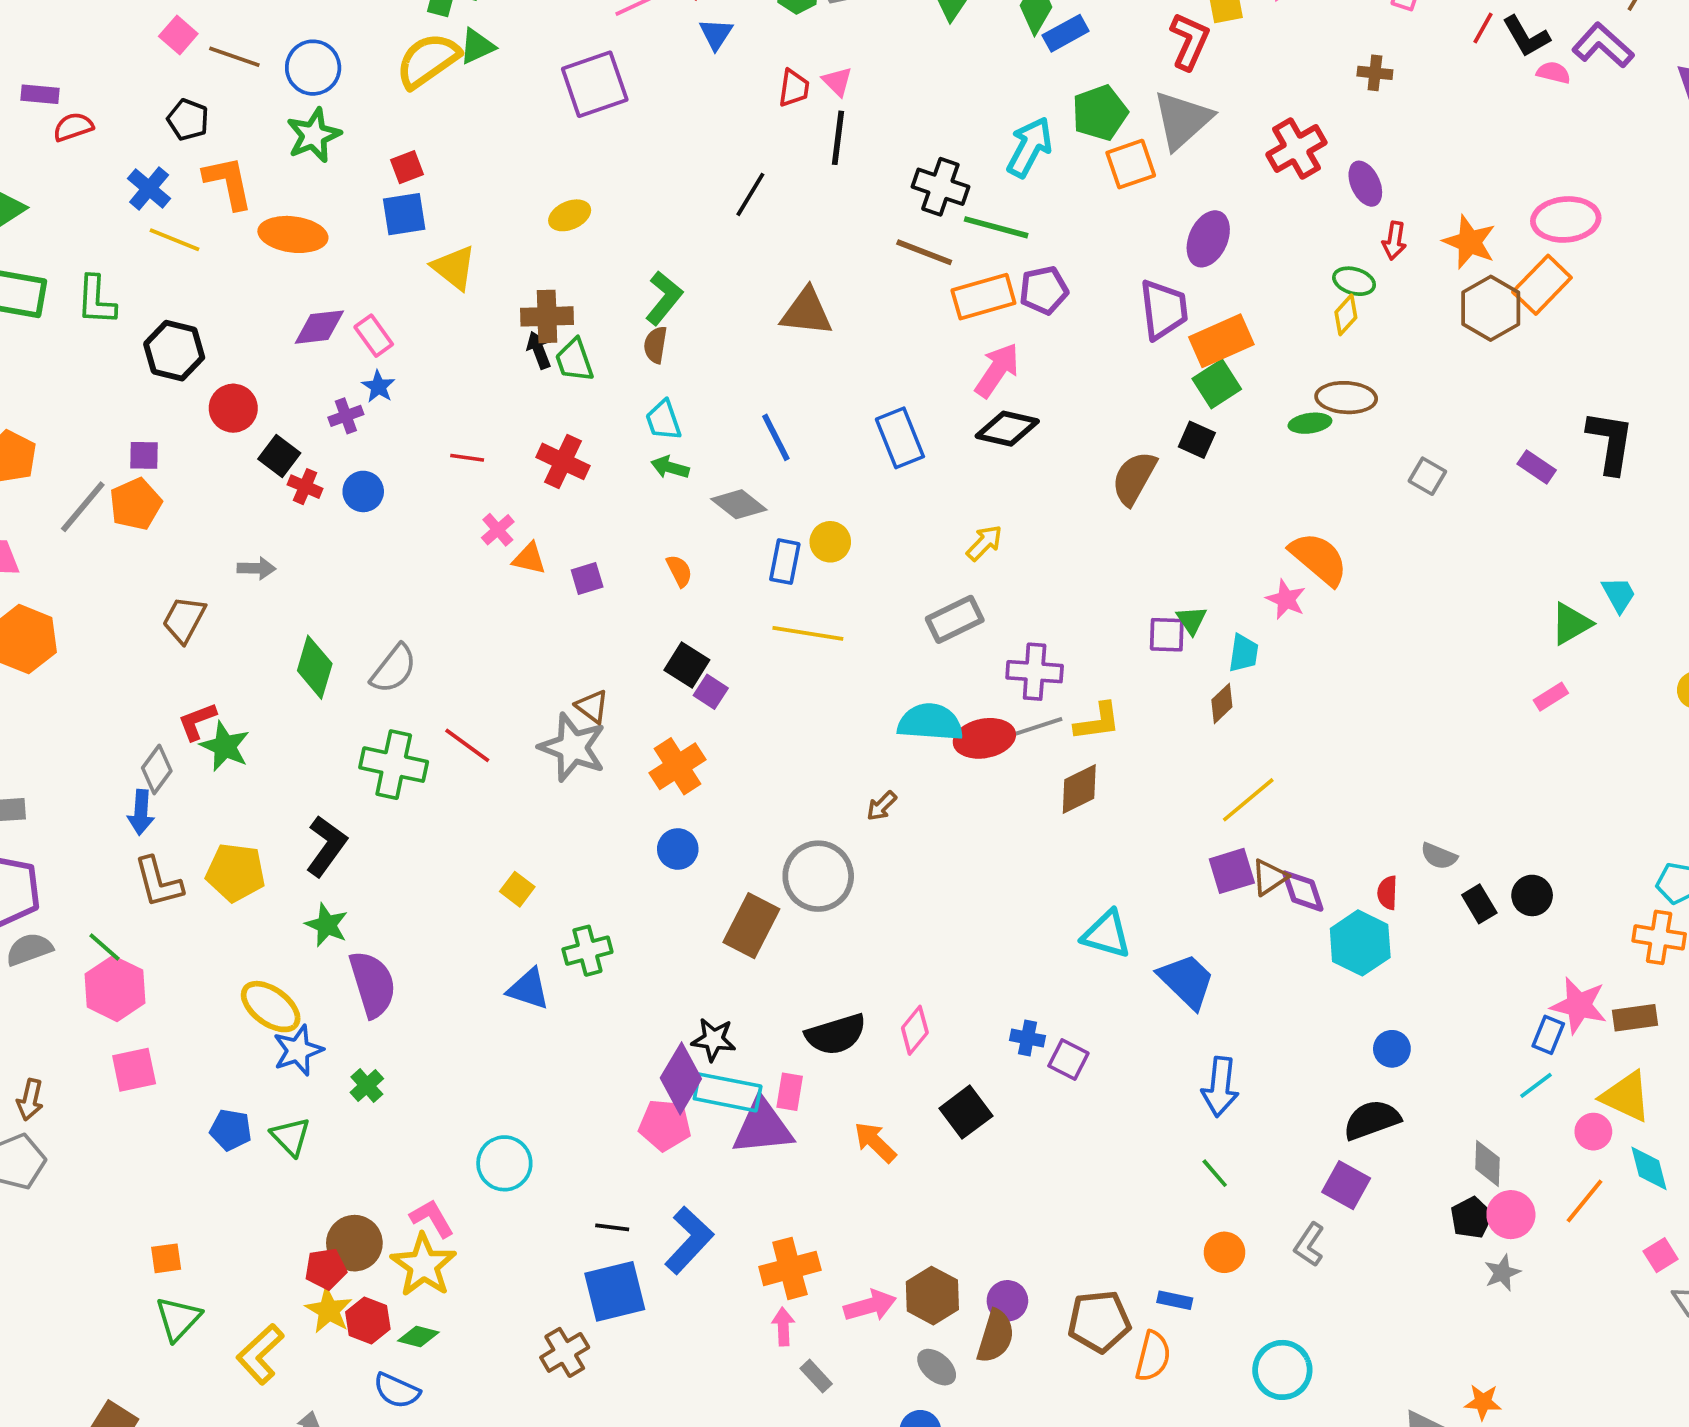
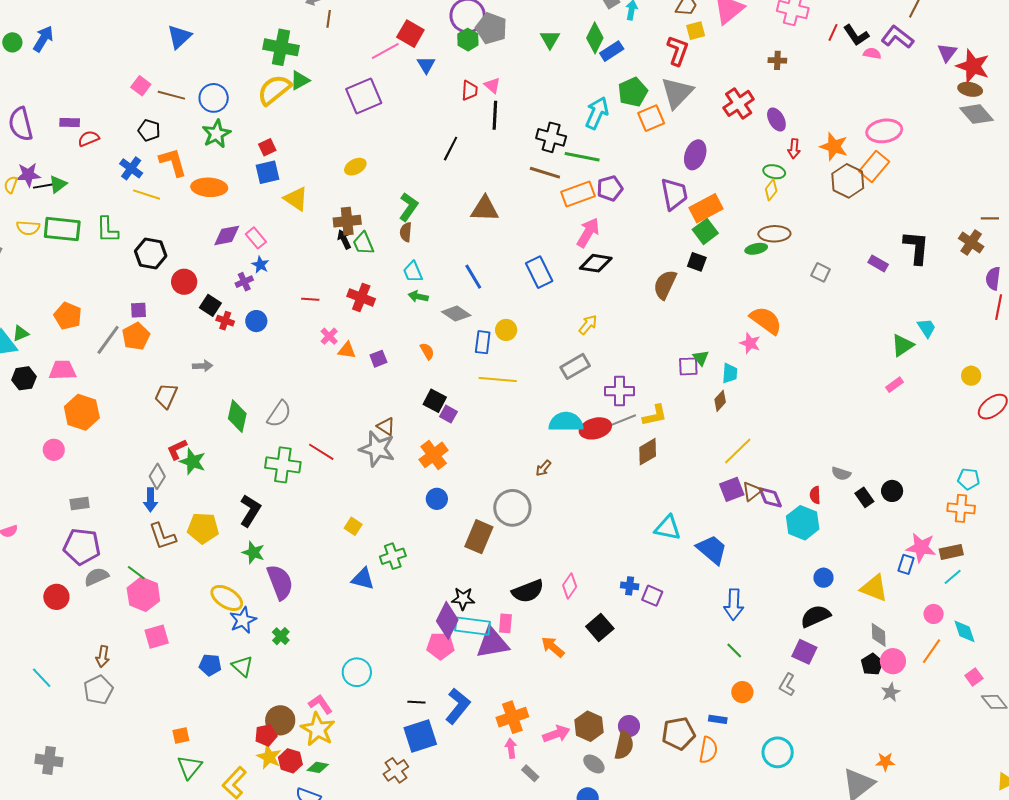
cyan line: (1536, 1085) -> (953, 577), moved
yellow triangle: (1626, 1097) -> (874, 588), moved

